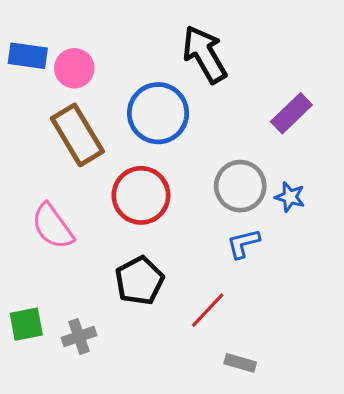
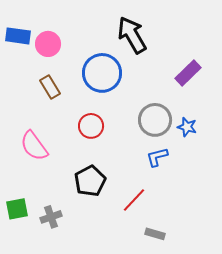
brown rectangle: (77, 135) -> (50, 87), size x0.6
red circle: (141, 195) -> (91, 126), size x0.7

